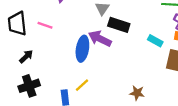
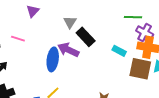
black rectangle: (119, 25) -> (86, 37), turned 30

